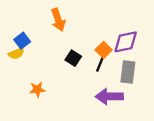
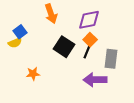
purple diamond: (126, 42) -> (89, 20), moved
black square: (73, 58) -> (64, 47), size x1.5

